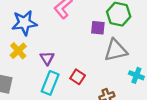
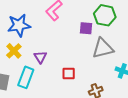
red square: (78, 77) -> (69, 73), turned -32
cyan rectangle: (50, 83) -> (26, 77), moved

